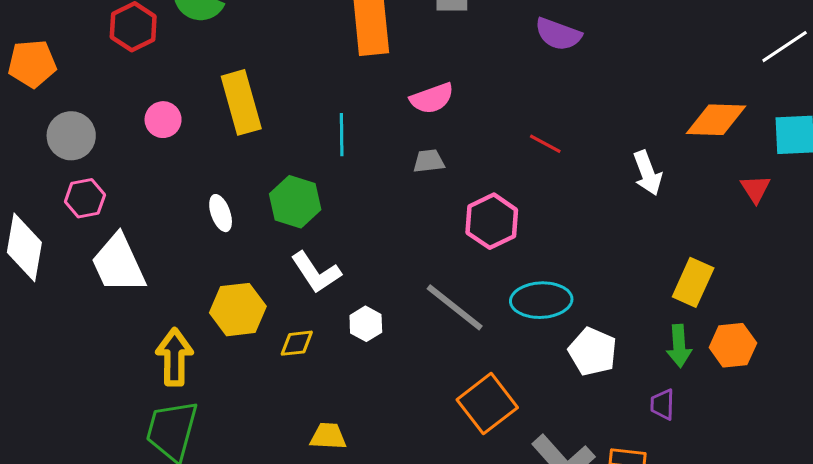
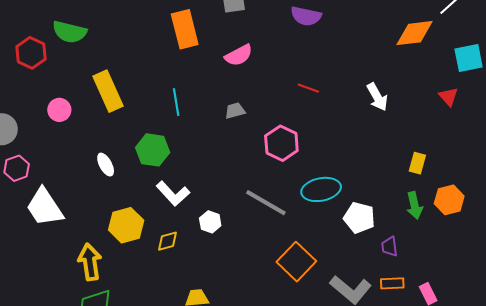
pink semicircle: (432, 98) -> (239, 55), moved
orange diamond: (716, 120) -> (415, 33), moved
yellow rectangle: (693, 282) -> (417, 163), size x0.7
purple trapezoid: (662, 404) -> (390, 246), moved

